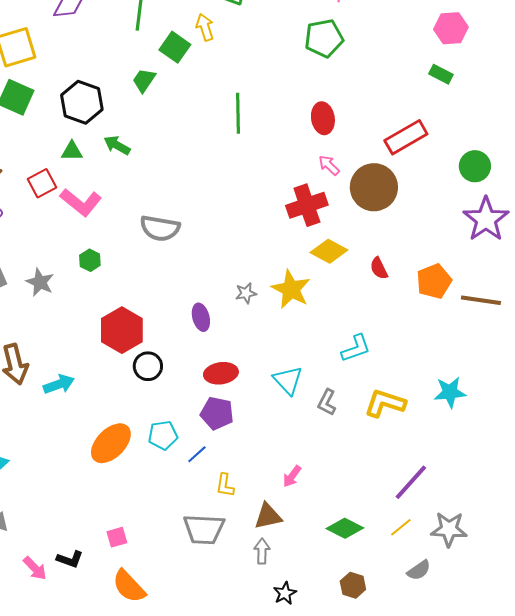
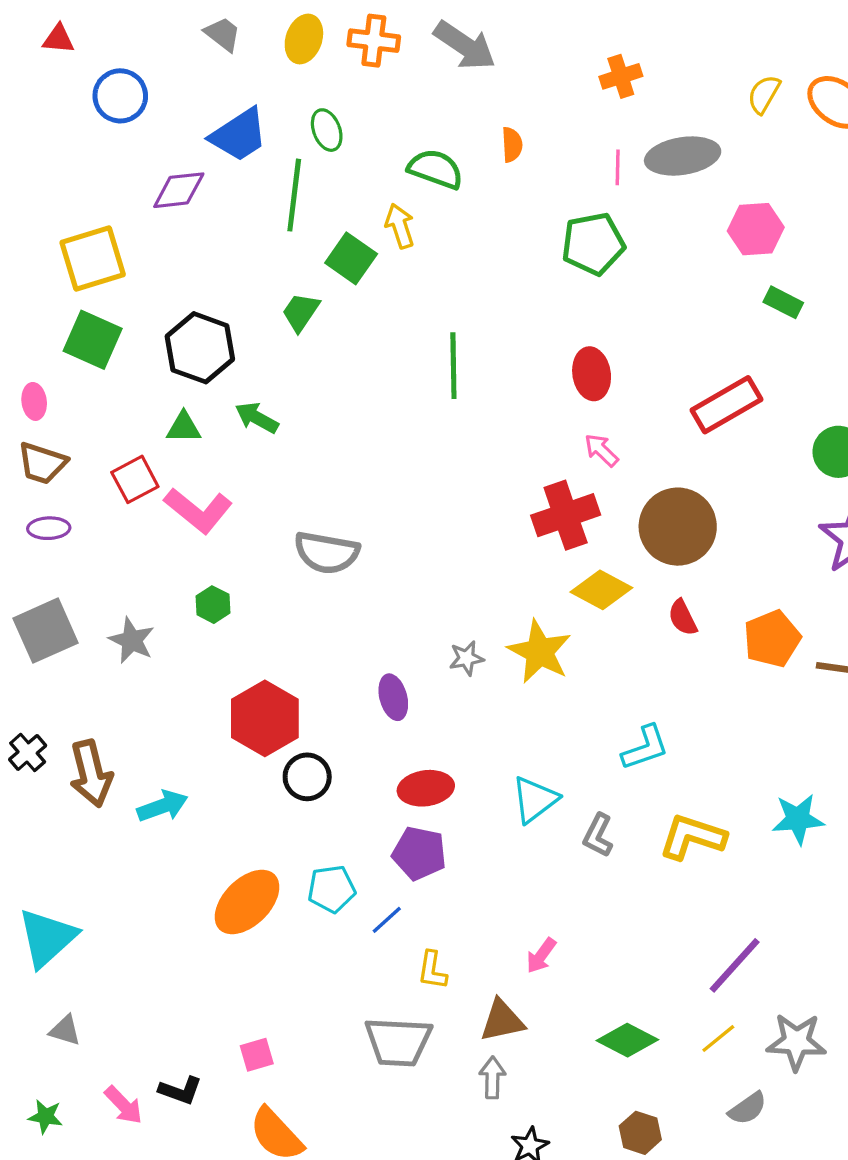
pink hexagon: (451, 28) -> (756, 229), moved
brown circle: (374, 187) -> (678, 527), moved
cyan triangle: (288, 380) -> (535, 800), turned 36

